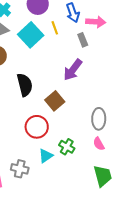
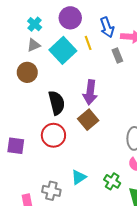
purple arrow: (73, 70) -> (90, 92), moved, turned -30
red circle: (37, 127) -> (53, 135), moved
green cross: (67, 147) -> (112, 181), moved

